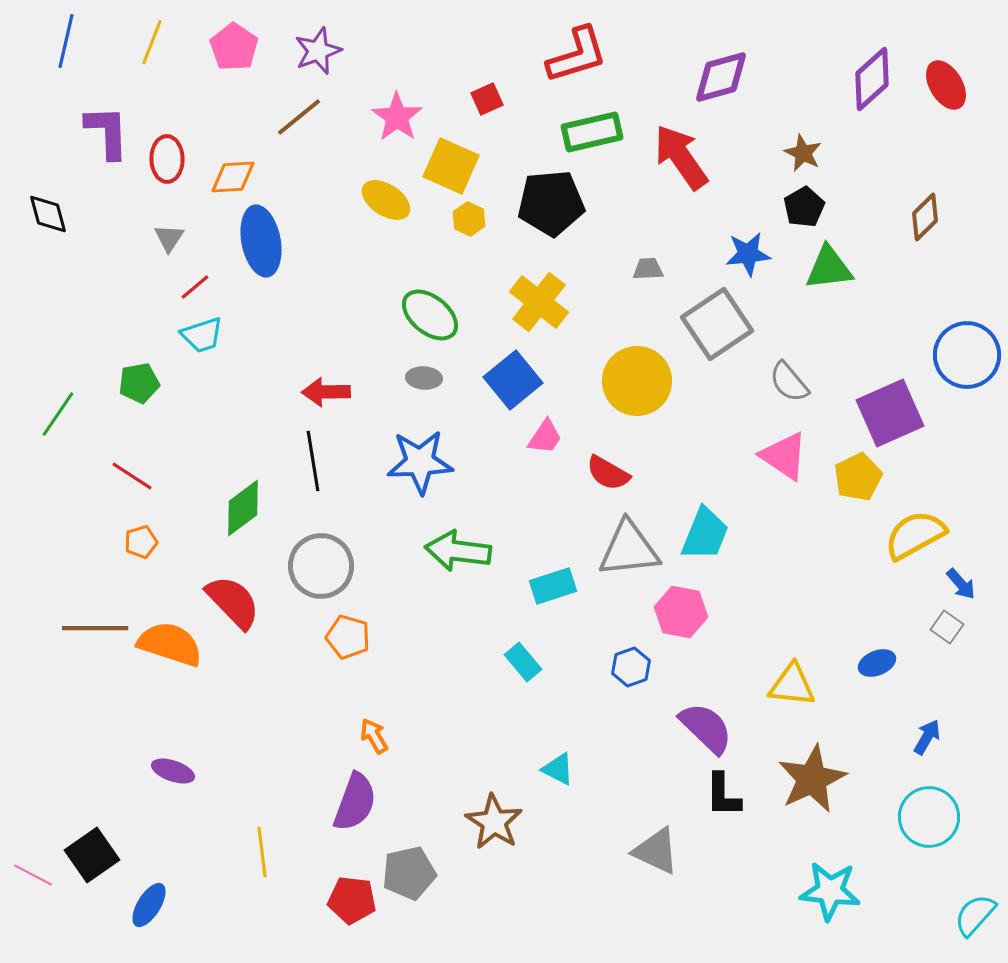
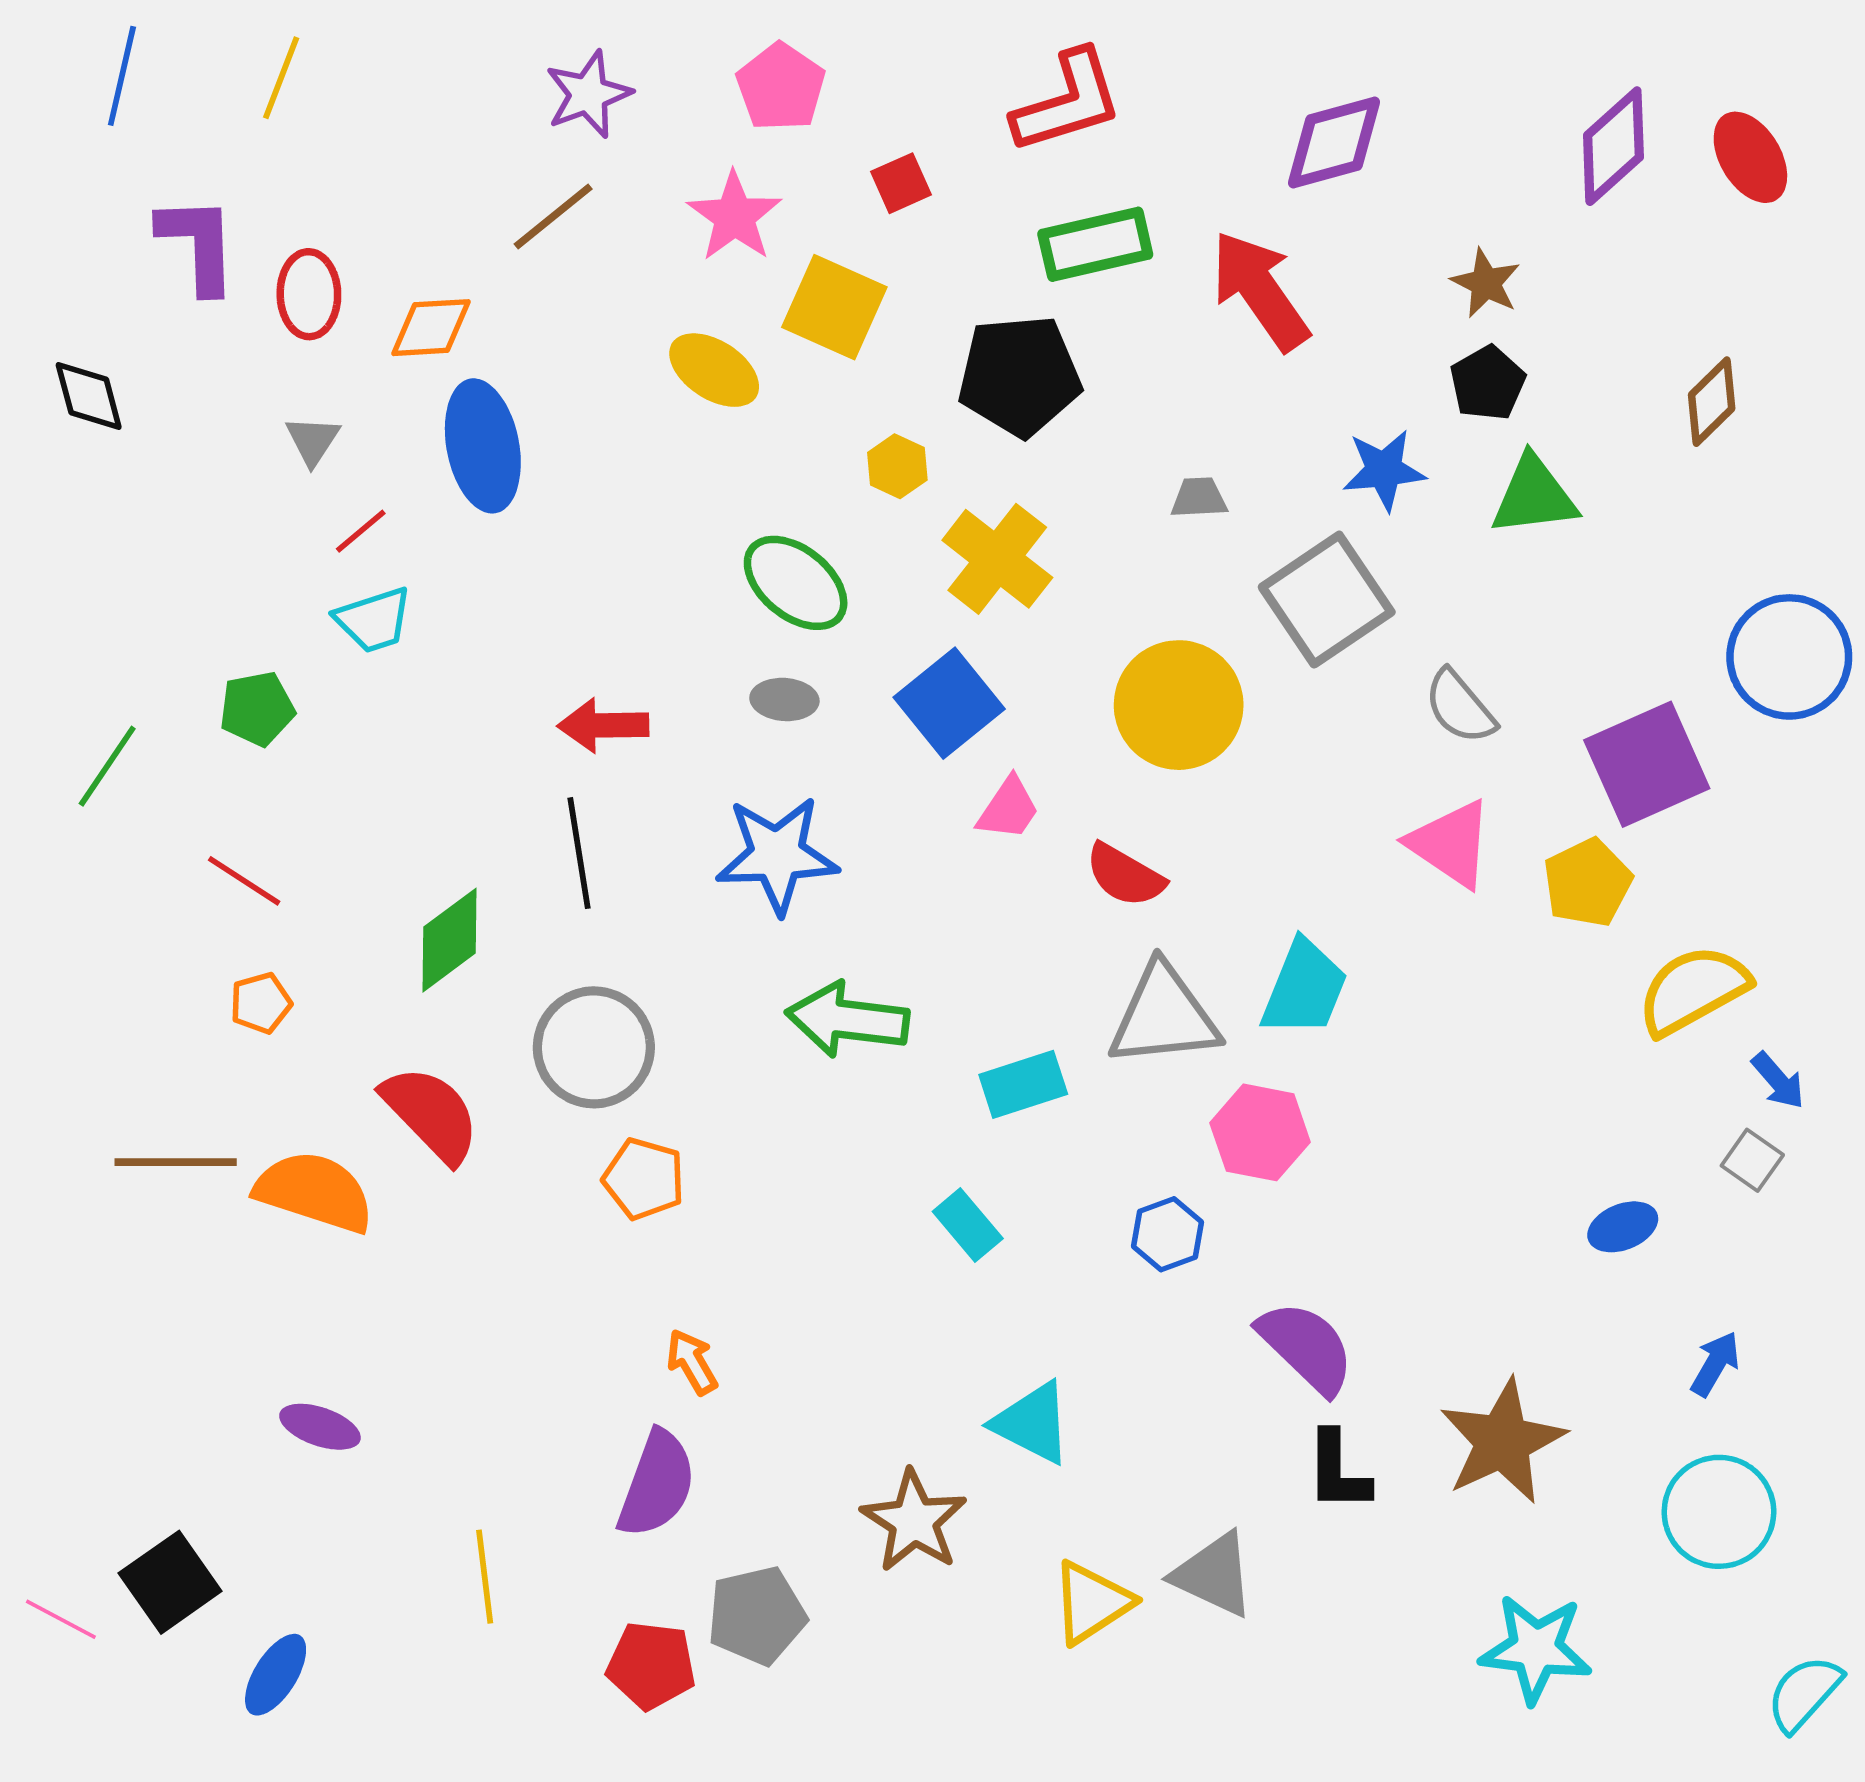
pink pentagon: (234, 47) -> (781, 87), moved
yellow hexagon: (469, 219) -> (897, 466), moved
yellow triangle: (792, 685) -> (1092, 1603), moved, turned -39
cyan triangle: (558, 769) -> (1032, 1423), size x1.4

